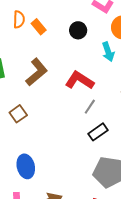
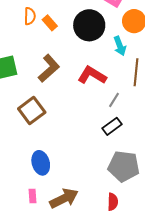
black circle: (78, 30) -> (89, 25), size x1.8
gray line: (90, 107) -> (114, 100), moved
brown square: (18, 114) -> (32, 110), size x1.5

